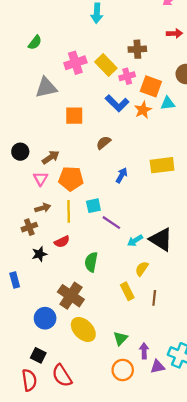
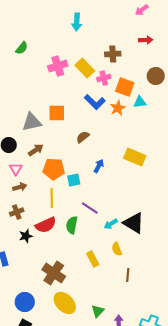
gray triangle: (46, 87) -> (32, 122), moved
yellow rectangle: (162, 165) -> (135, 157), turned 30
pink triangle: (41, 179) -> (16, 169), moved
cyan square: (93, 206) -> (74, 180), moved
brown arrow: (43, 208) -> (20, 187), moved
red semicircle: (62, 242) -> (46, 225), size x1.5
green semicircle: (91, 262) -> (72, 225), moved
yellow semicircle: (142, 269) -> (117, 249), turned -56
yellow rectangle: (127, 291) -> (93, 259), moved
blue circle: (45, 318) -> (25, 302), moved

